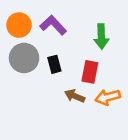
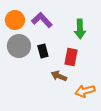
orange arrow: (108, 97) -> (85, 91), moved

